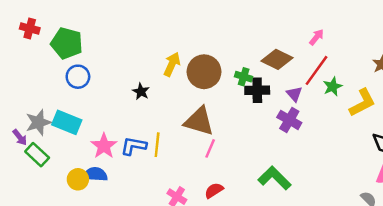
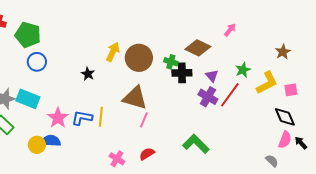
red line: (317, 70) -> (230, 95), moved

